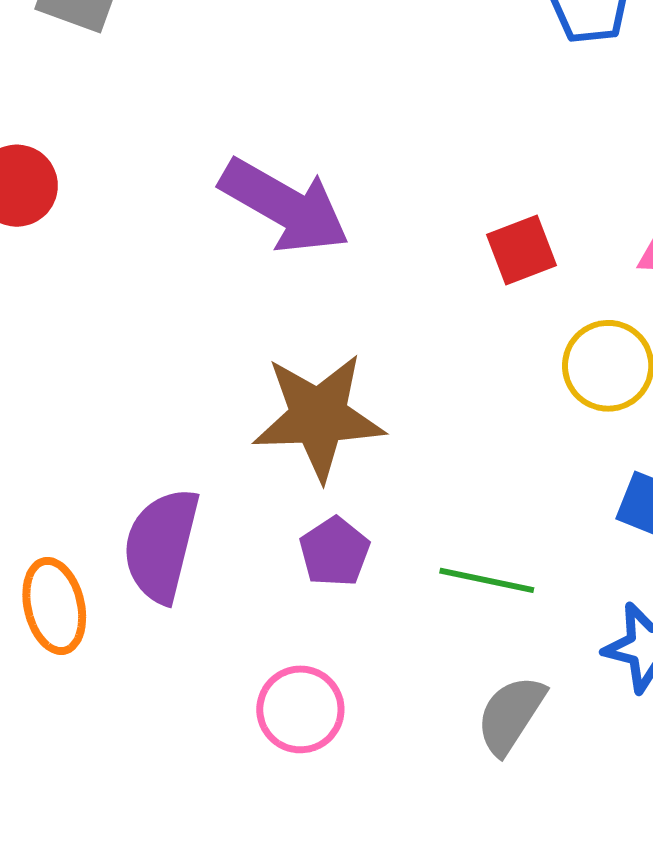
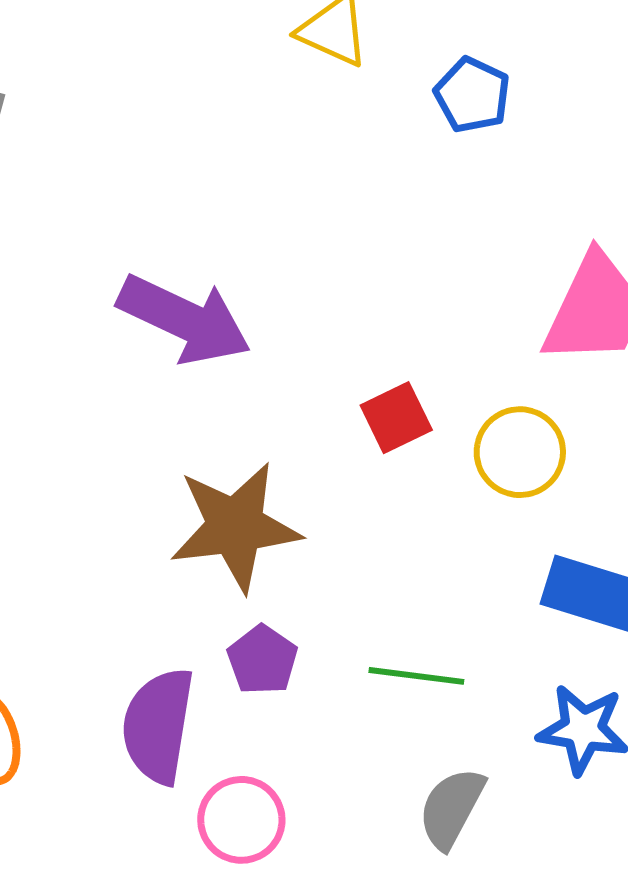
red square: (521, 250) -> (396, 418), moved
purple semicircle: (161, 545) -> (158, 726), moved

